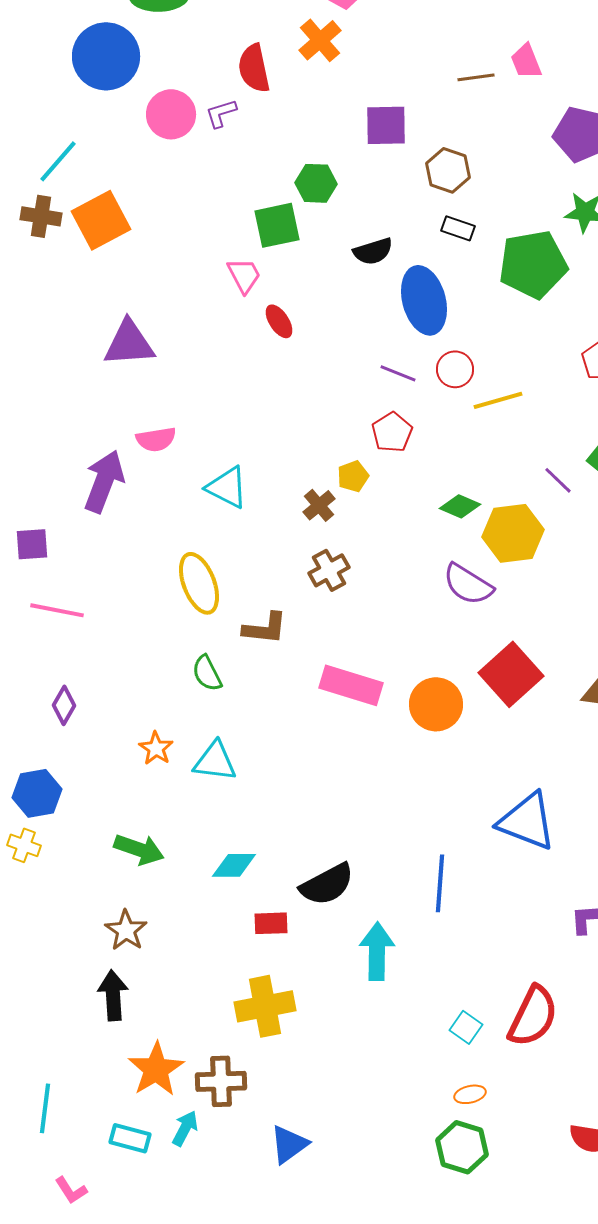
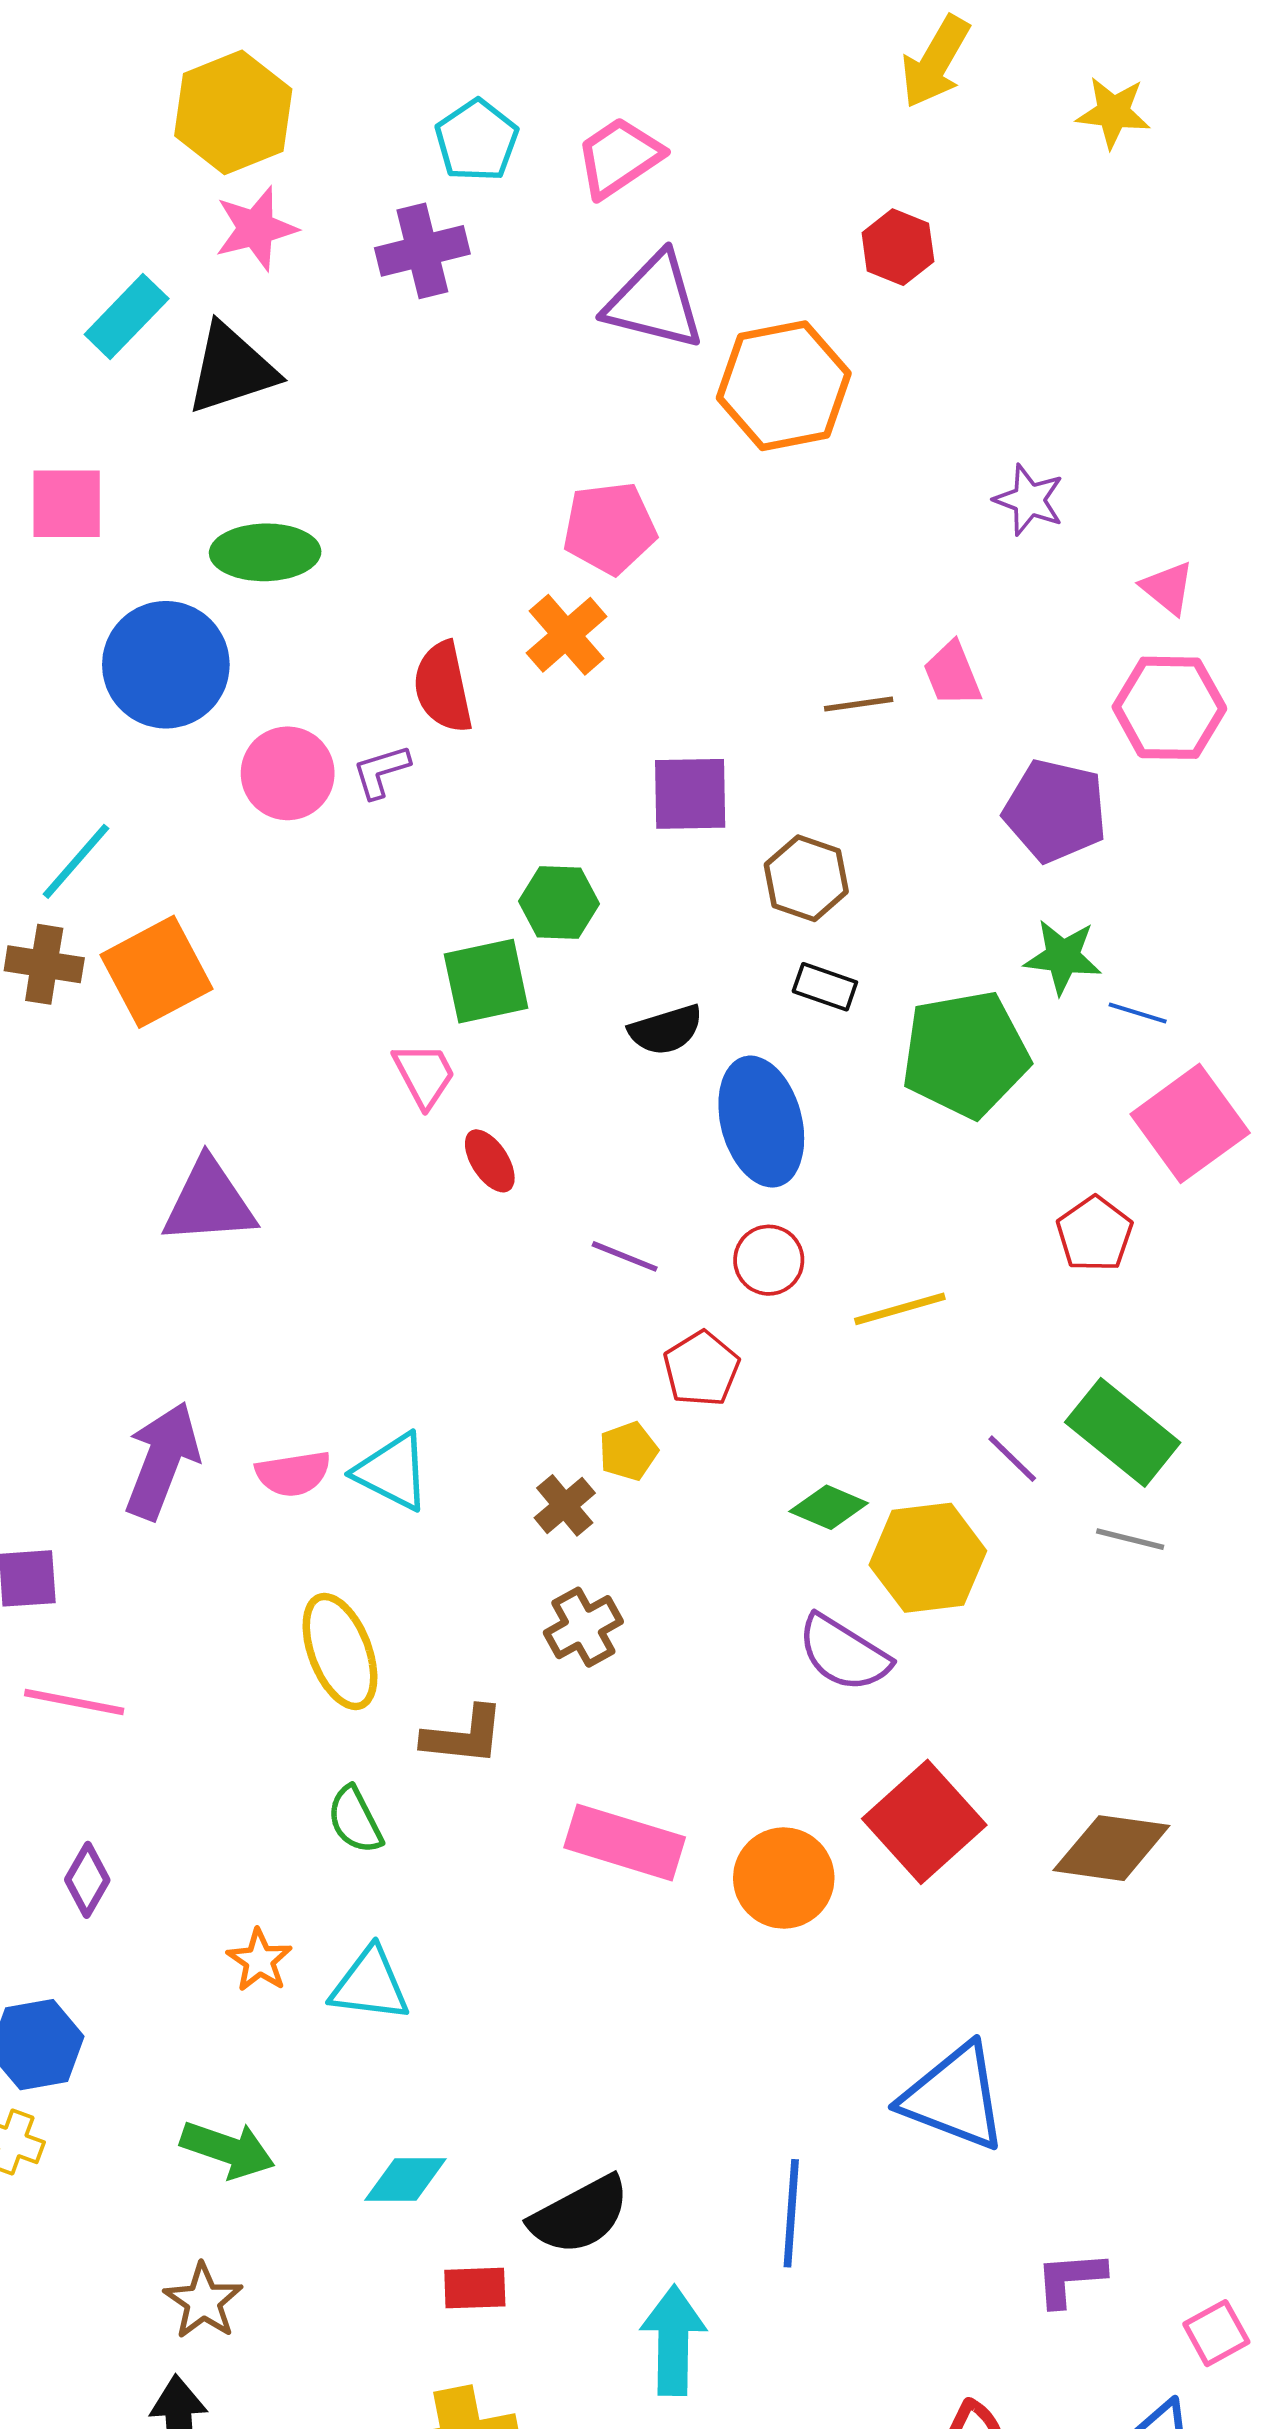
red circle: (455, 369) -> (769, 1260), moved
purple line: (398, 373) -> (625, 1256), moved
pink semicircle: (156, 439) -> (293, 1474), moved

